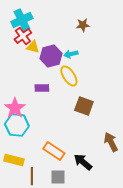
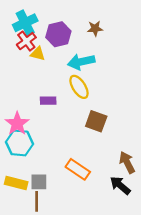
cyan arrow: (71, 54) -> (81, 62), size x1.6
purple hexagon: (51, 56) -> (58, 34), moved
orange rectangle: (54, 151) -> (78, 169), moved
black arrow: (83, 162) -> (120, 185), moved
gray square: (58, 177) -> (39, 182), moved

